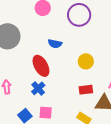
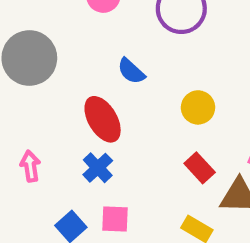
blue semicircle: (55, 44) -> (131, 71), turned 32
red rectangle: (86, 90) -> (200, 168), turned 56

